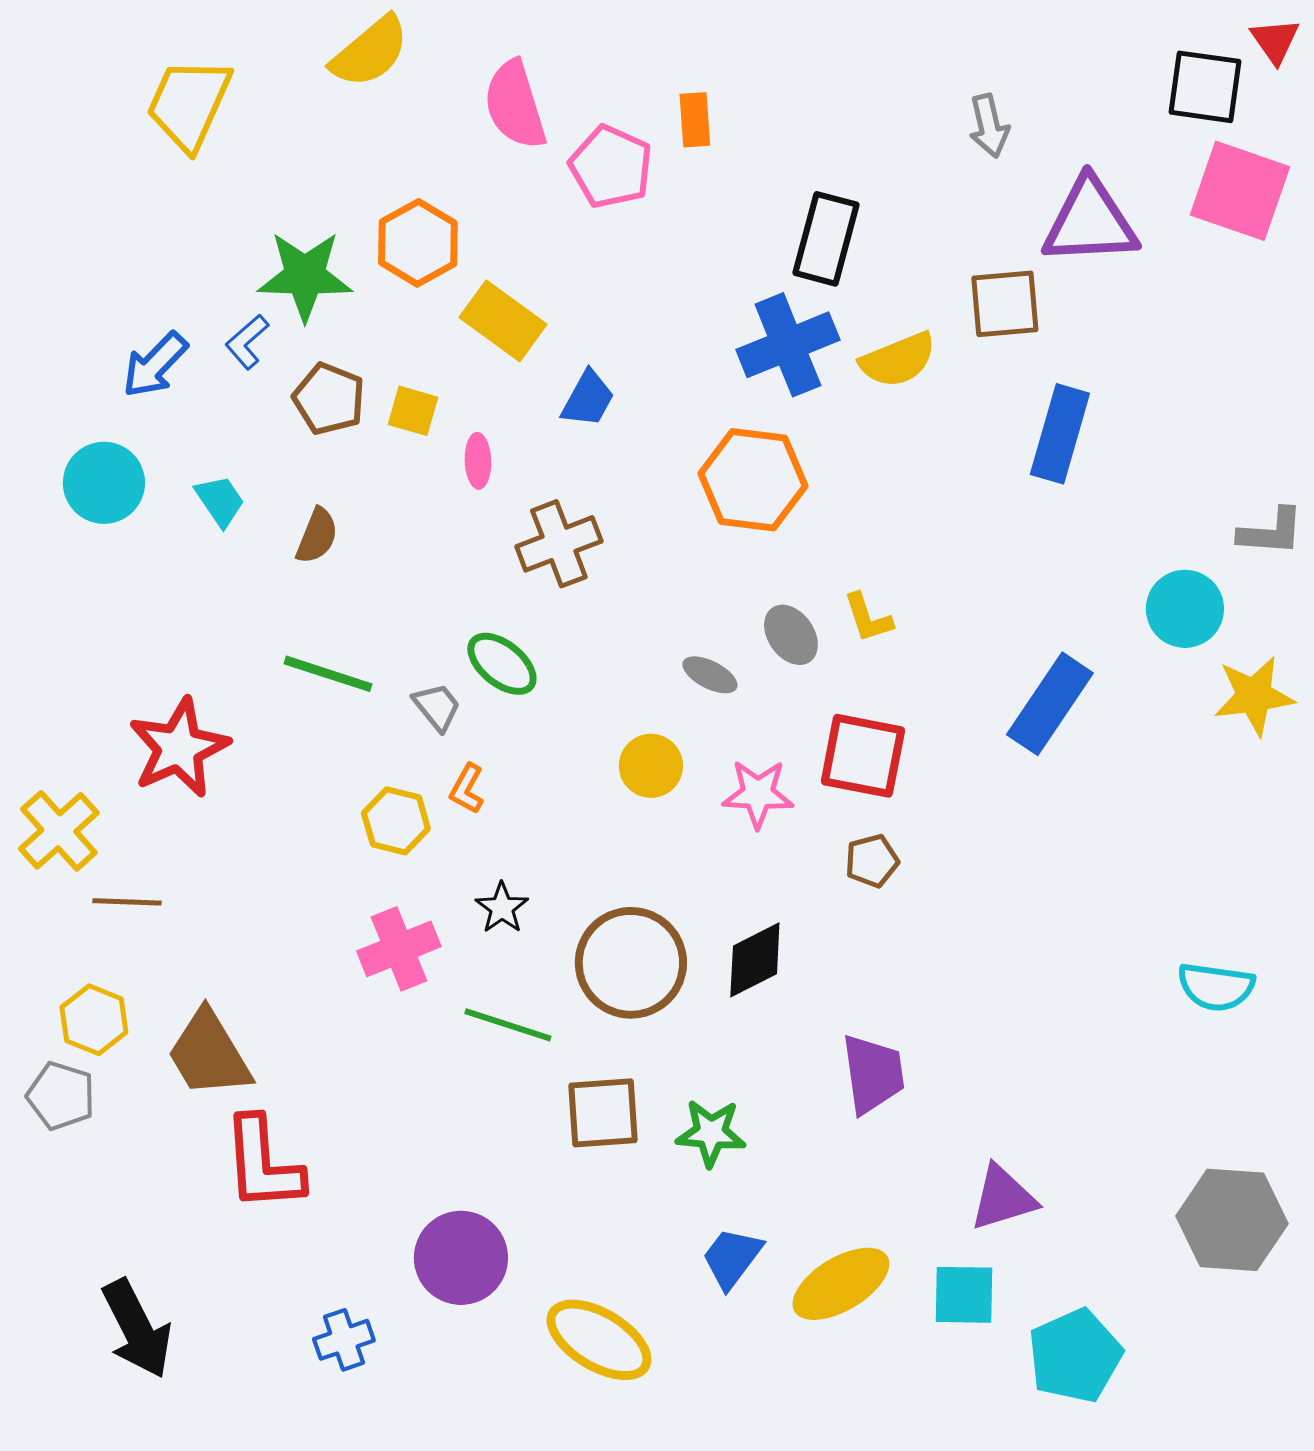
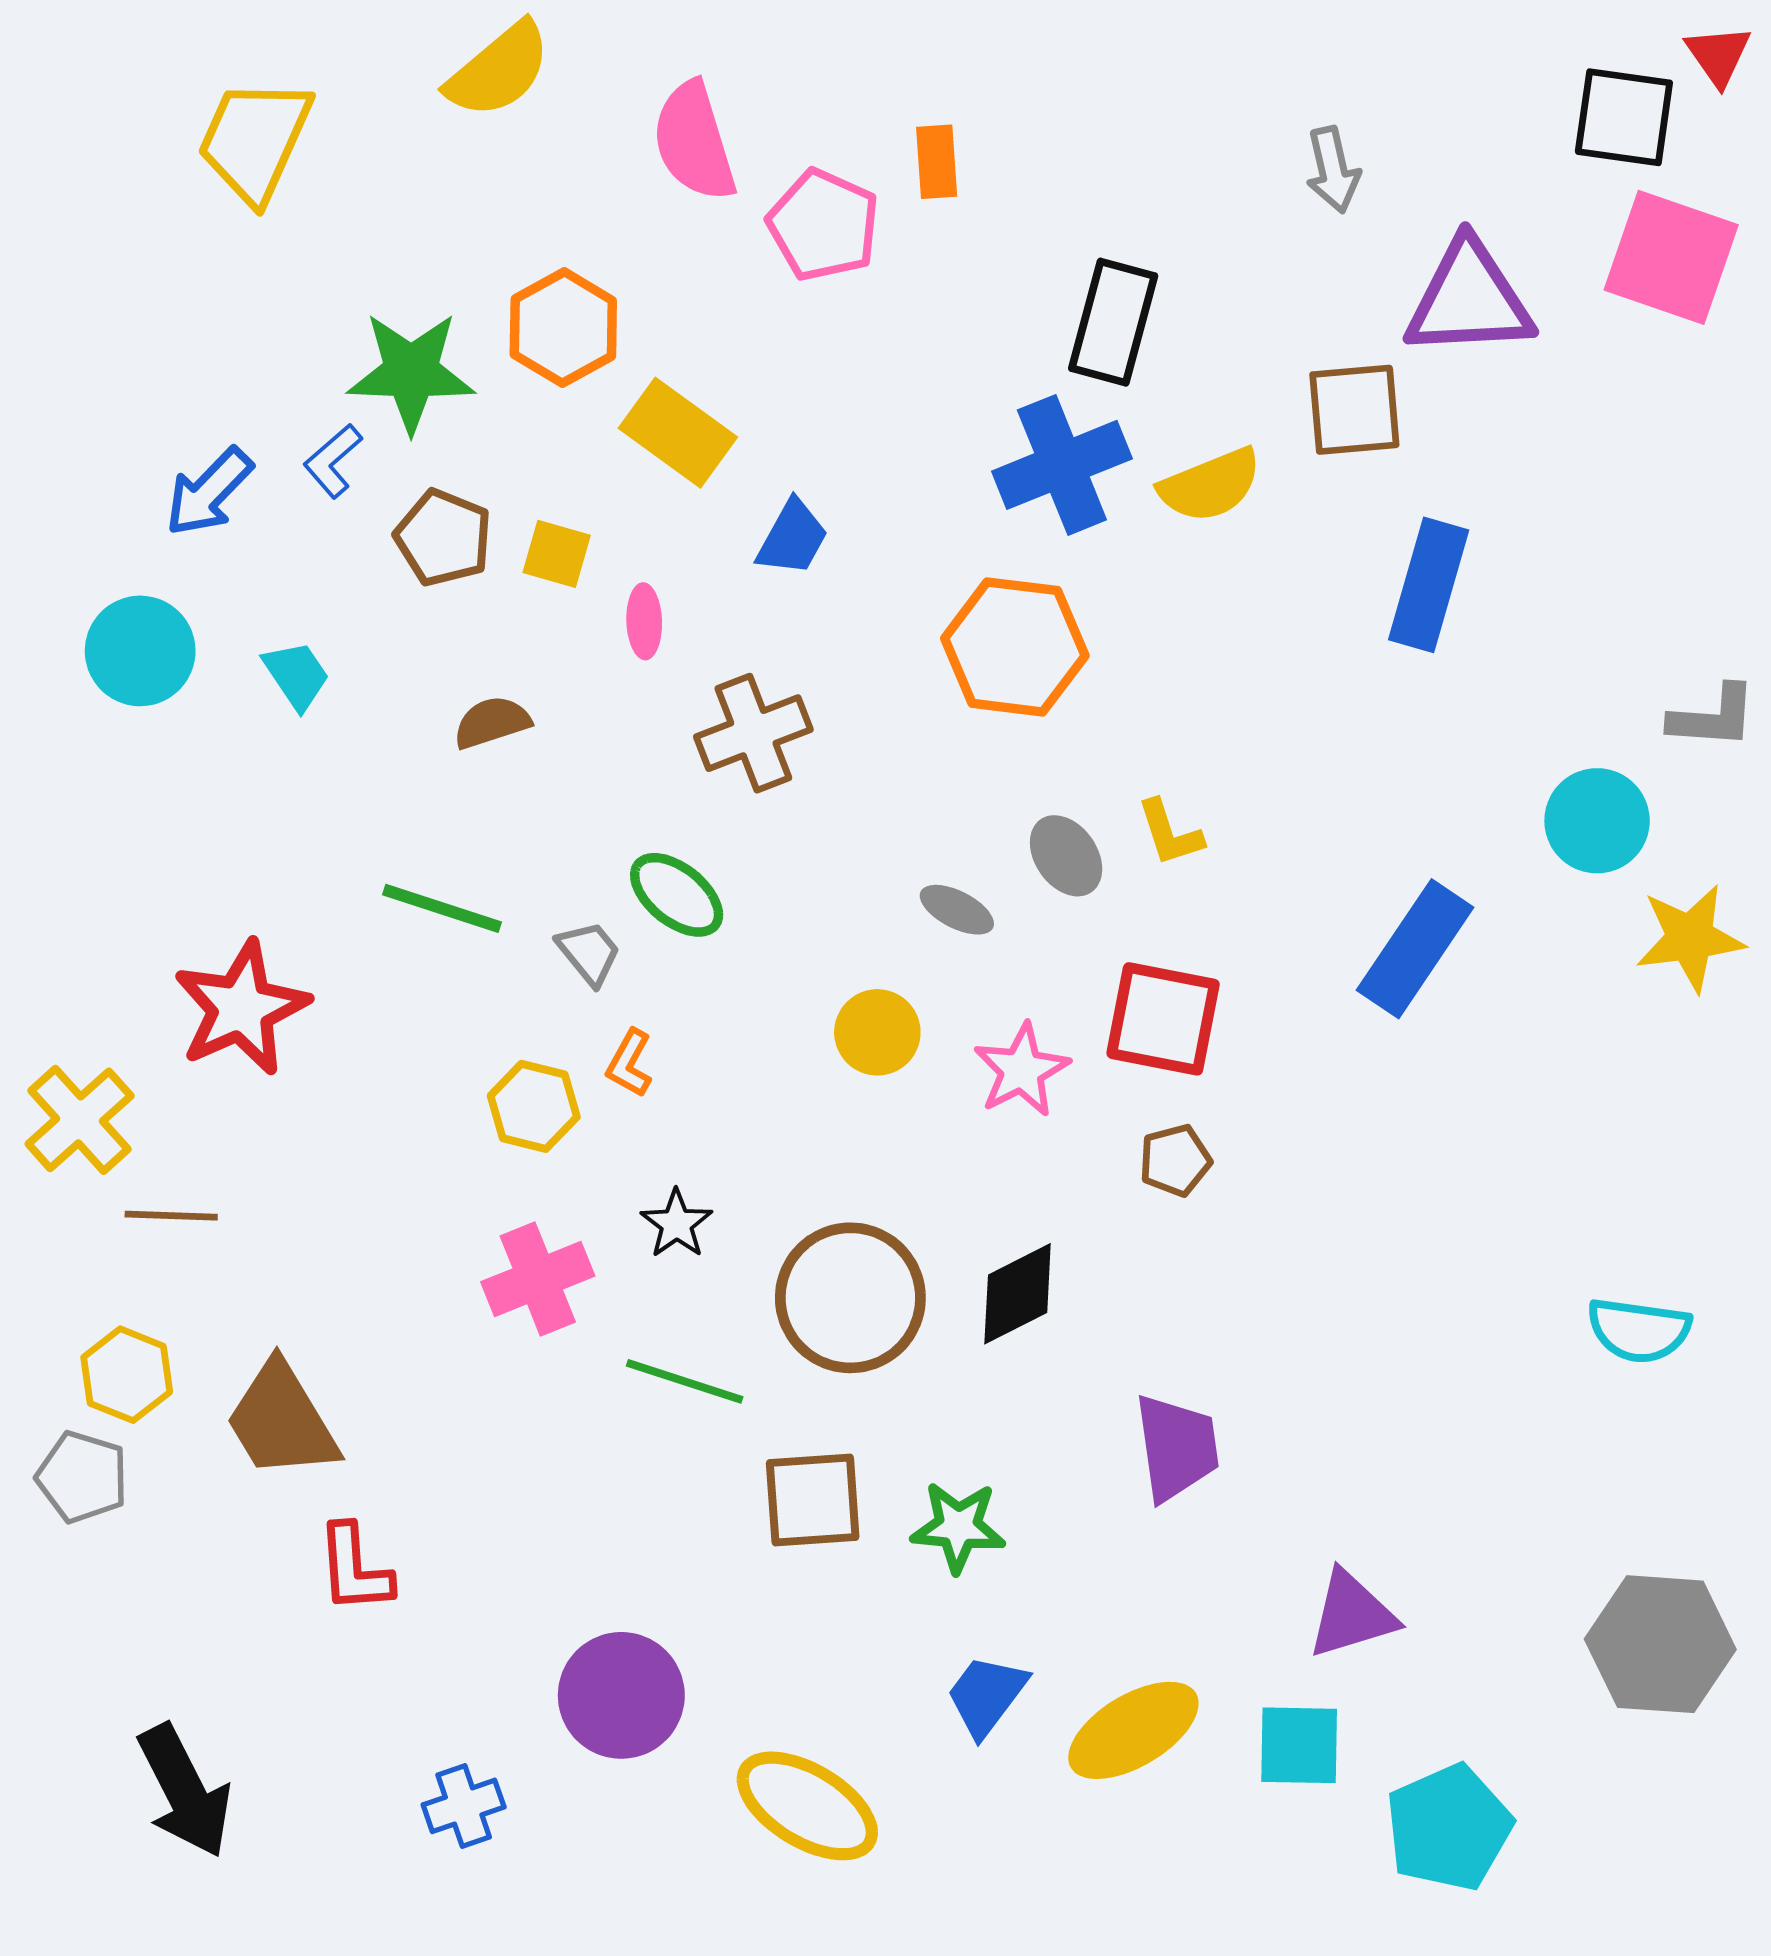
brown semicircle: (317, 536) -> (492, 722), moved, turned -130
pink star: (758, 794) -> (1022, 1070), turned -30
red L-shape: (263, 1164) -> (354, 1569), size x0.7

